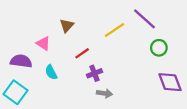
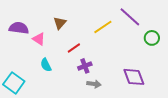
green circle: (159, 48) -> (152, 38), moved
purple semicircle: (21, 61) -> (19, 28), moved
purple diamond: (170, 82) -> (134, 77), moved

